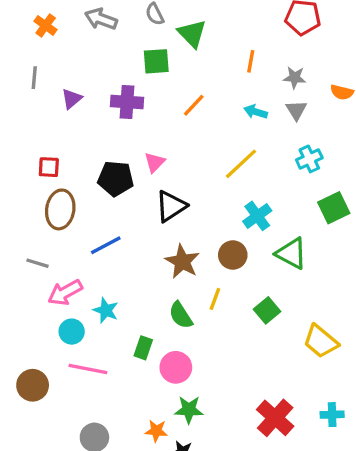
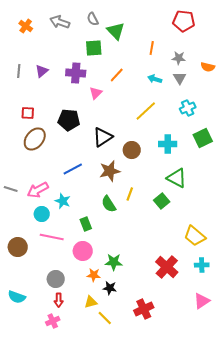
gray line: (34, 78) -> (19, 71), moved
pink triangle: (155, 162) -> (96, 93), moved
brown ellipse: (60, 209) -> (35, 139), turned 30
cyan cross: (257, 216) -> (168, 144), moved, turned 36
blue line: (106, 245) -> (73, 169), moved
green triangle: (291, 253) -> (177, 178), moved
brown circle: (233, 255) -> (132, 150), moved
brown star: (182, 262) -> (110, 171), turned 30
gray line: (37, 263) -> (11, 189), moved
yellow trapezoid: (321, 341) -> (195, 236), moved
green rectangle: (143, 348) -> (86, 224), turned -40
pink circle: (176, 367) -> (83, 251), moved

